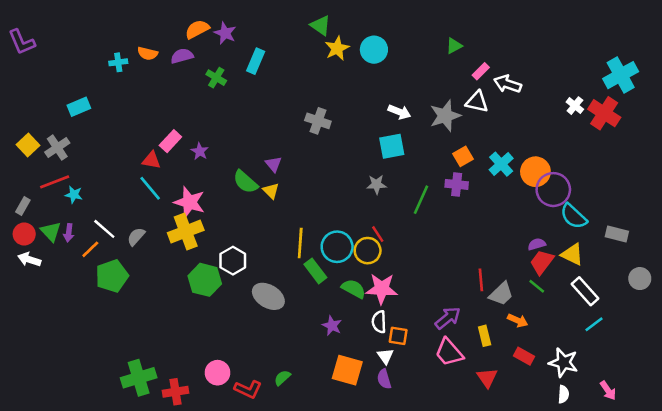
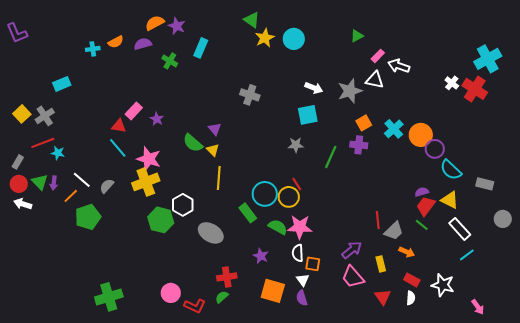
orange semicircle: (148, 53) -> (116, 42), turned -42
purple circle: (553, 190) -> (435, 149), size x0.7
yellow line: (300, 243) -> (219, 178), moved
red cross: (176, 392) -> (227, 277), moved
white semicircle: (563, 394) -> (411, 298), moved

